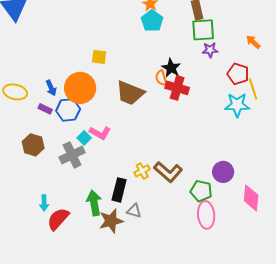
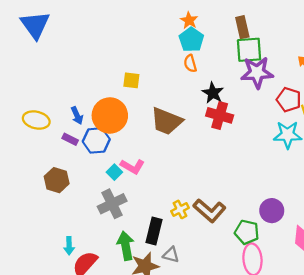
purple star: (210, 50) -> (257, 72), size x1.8
orange semicircle: (161, 78) -> (190, 63), moved
gray cross: (72, 155) -> (112, 204), moved

